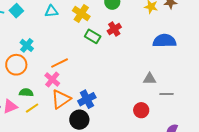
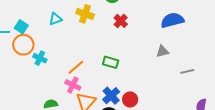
green rectangle: (93, 36) -> (111, 62), moved
orange circle: (16, 65) -> (23, 45), moved
gray triangle: (150, 79) -> (162, 51), moved
red circle: (141, 110) -> (130, 99), moved

